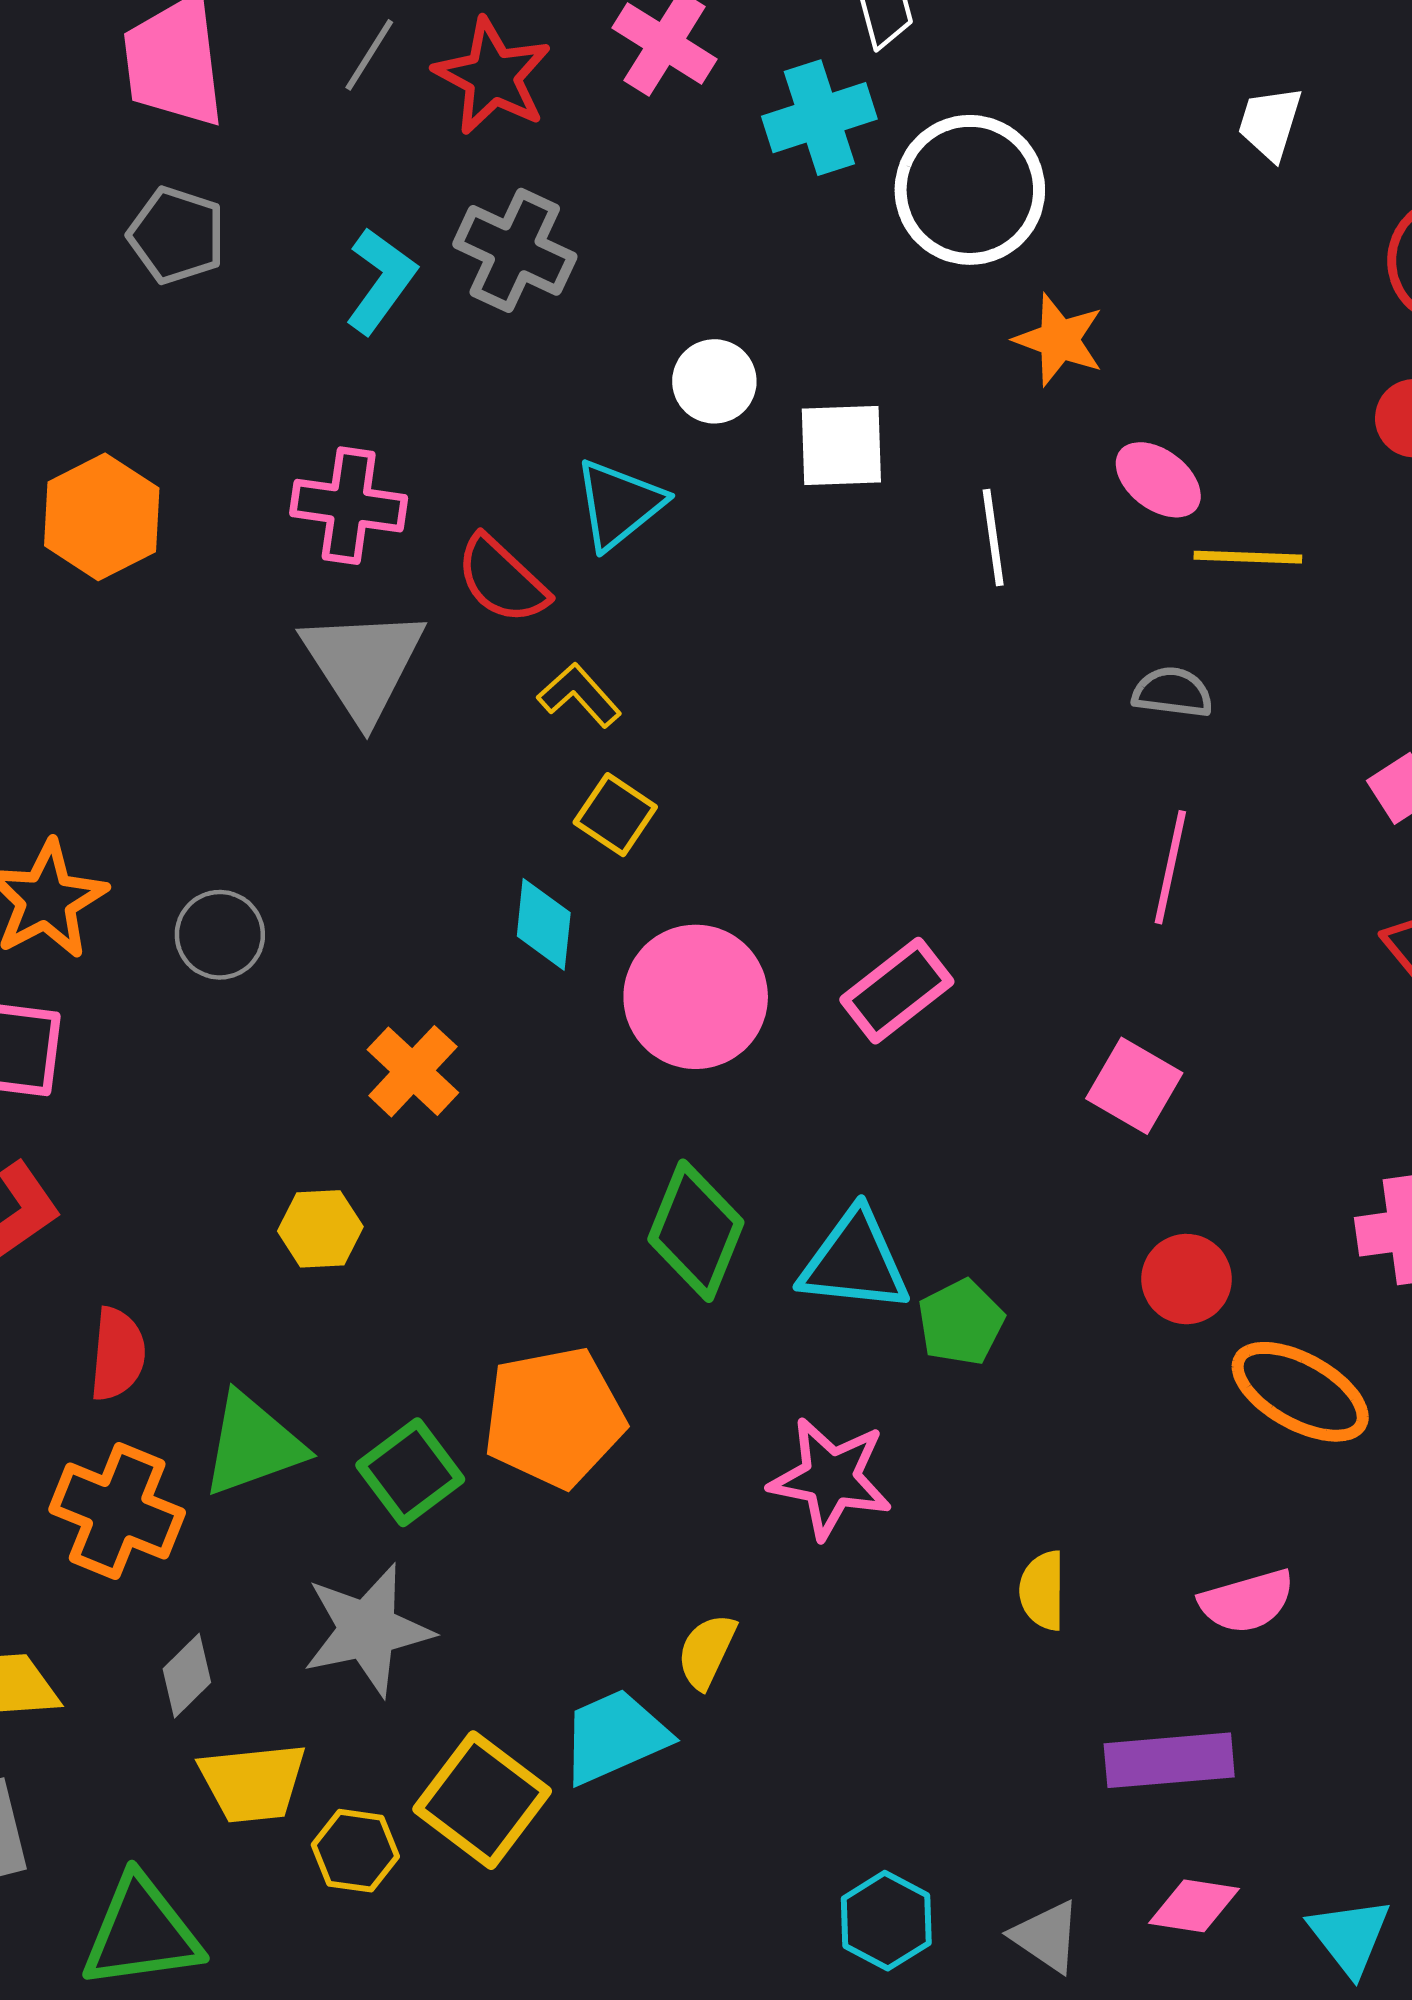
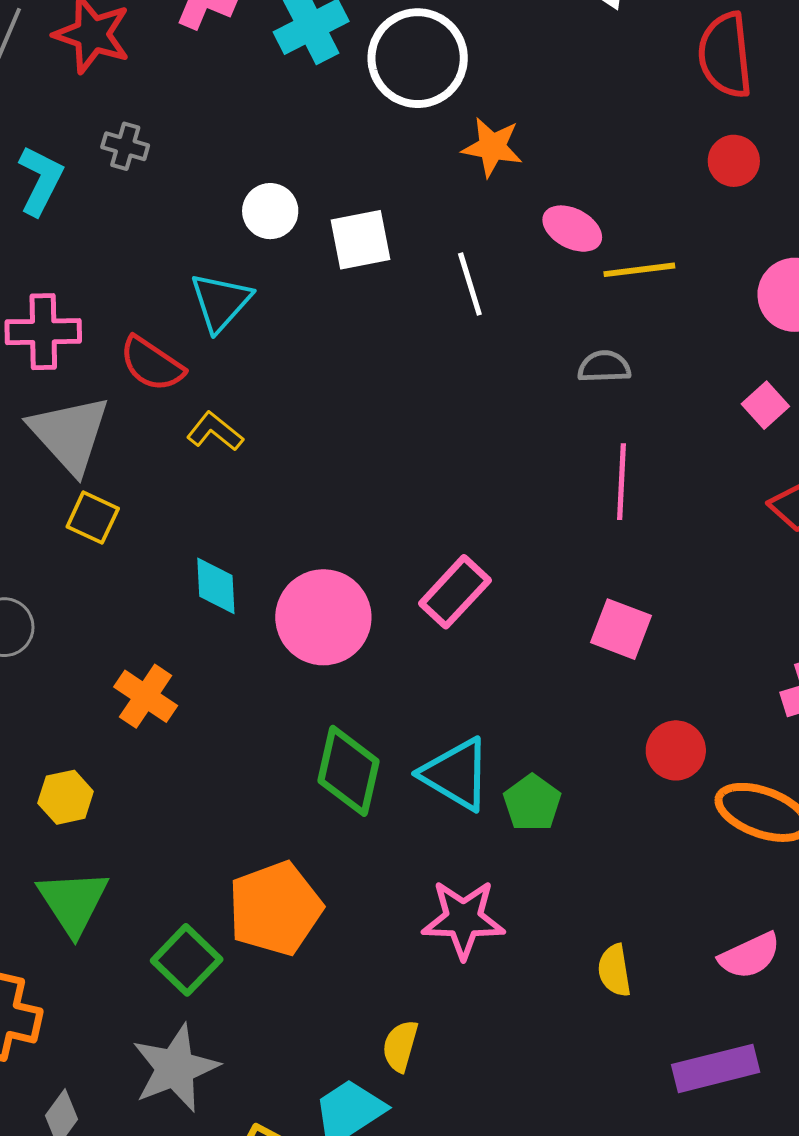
gray cross: (515, 250) -> (125, 146), size x0.6
yellow square: (615, 815) -> (93, 518), moved
yellow hexagon: (320, 1229) -> (66, 797), moved
cyan triangle: (855, 1261) -> (456, 774), turned 34
green triangle: (253, 1445) -> (73, 902), moved, turned -34

